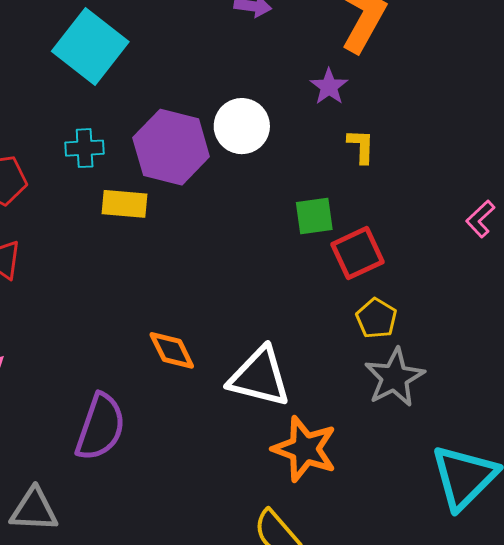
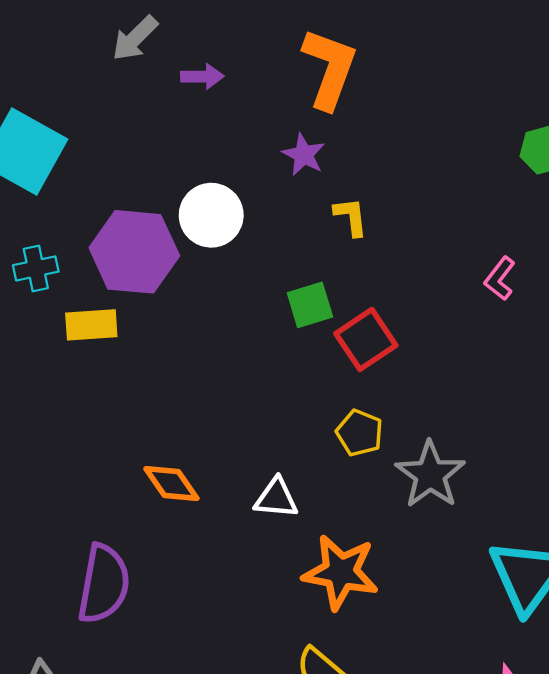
yellow pentagon: (376, 318) -> (359, 433), moved
white triangle: (259, 377) -> (276, 498), size x0.6

